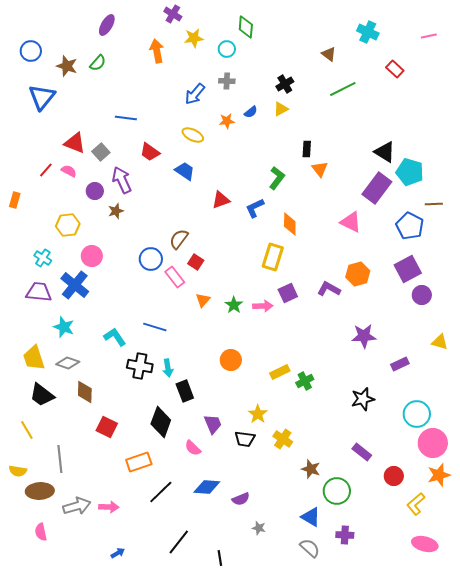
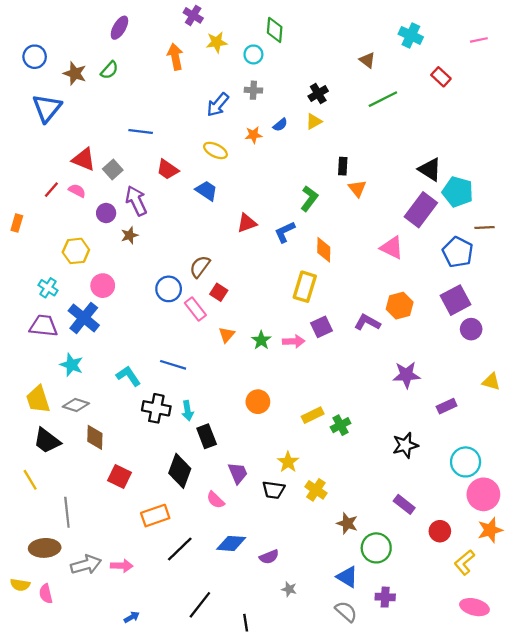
yellow semicircle: (18, 471) -> (20, 585), moved

